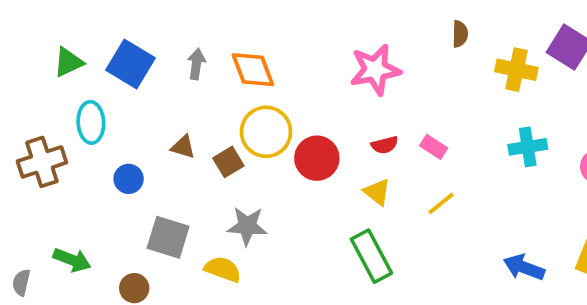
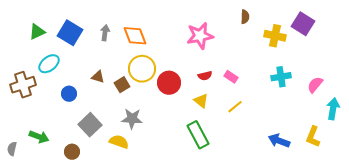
cyan ellipse: (91, 122) -> (49, 64), turned 55
gray square: (168, 237) -> (90, 125), turned 30

